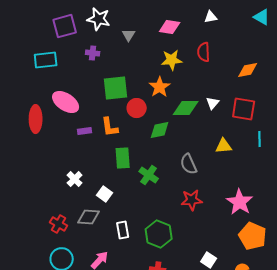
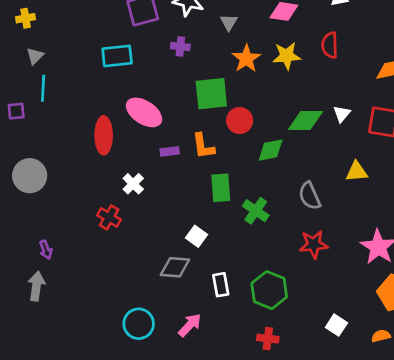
orange star: (160, 87) -> (246, 59), moved
white cross: (75, 179) -> (133, 184), moved
red cross: (59, 224) -> (109, 217), moved

